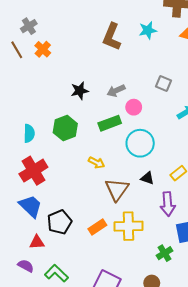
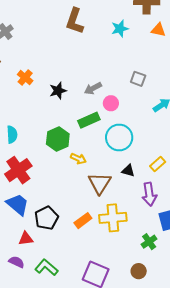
brown L-shape: (112, 37) -> (75, 21), moved
orange cross: (43, 49) -> (25, 78), moved
green hexagon: (65, 128) -> (58, 139), moved

